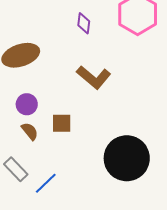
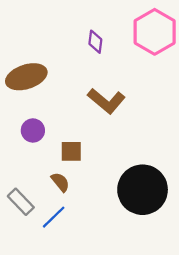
brown semicircle: (30, 131) -> (60, 182), moved

